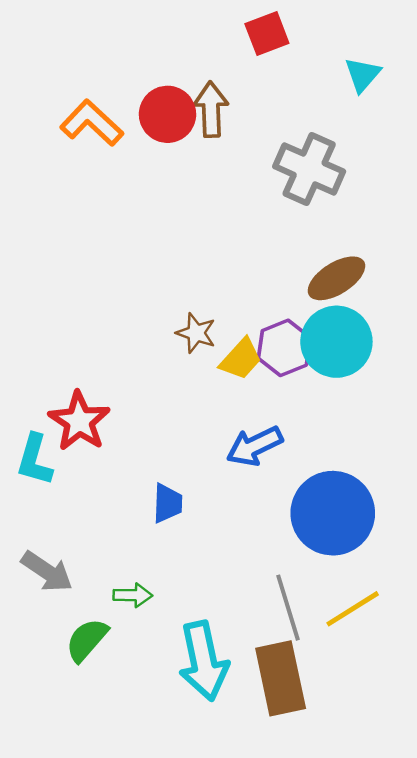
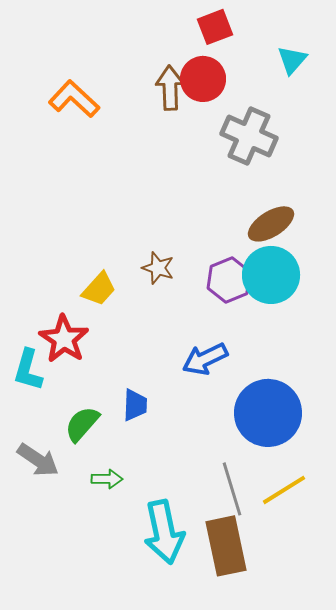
red circle: (167, 114) -> (203, 79), moved
yellow trapezoid: (241, 359) -> (99, 289), moved
green semicircle: (87, 640) -> (82, 424), moved

